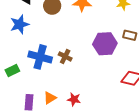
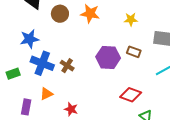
blue star: (20, 24) -> (29, 39), moved
orange triangle: (50, 98) -> (46, 94), moved

